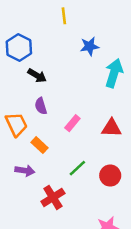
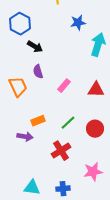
orange rectangle: (40, 145) -> (38, 121), moved, turned -64
purple arrow: (25, 171) -> (25, 137), moved
red cross: (53, 197) -> (61, 151), moved

